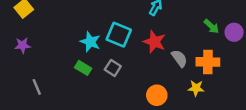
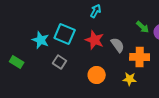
gray semicircle: (179, 58) -> (118, 45), moved
green rectangle: (83, 68) -> (17, 62), moved
orange circle: (157, 95) -> (97, 75), moved

